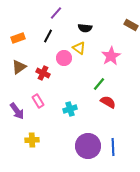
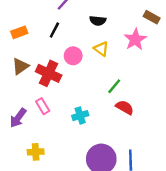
yellow triangle: (79, 48) -> (101, 49), moved
pink star: (111, 56) -> (135, 39), moved
red cross: (43, 73) -> (49, 73), size x1.5
purple arrow: (17, 111) -> (18, 118), turned 72

